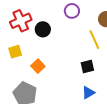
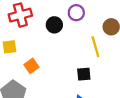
black circle: (43, 29) -> (54, 25), moved

